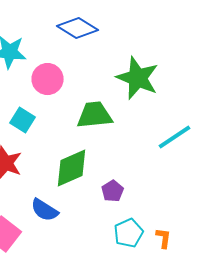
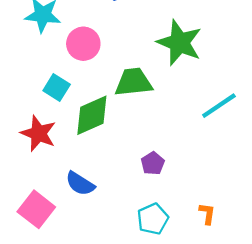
green diamond: (72, 168) -> (92, 115), moved
cyan pentagon: (128, 233) -> (153, 219), moved

